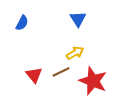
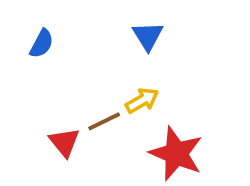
brown line: (61, 72) -> (104, 121), moved

